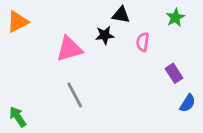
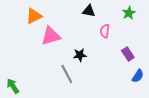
orange triangle: (18, 22) -> (34, 16), moved
black star: (105, 35) -> (80, 55), moved
gray line: (75, 95) -> (67, 74), moved

